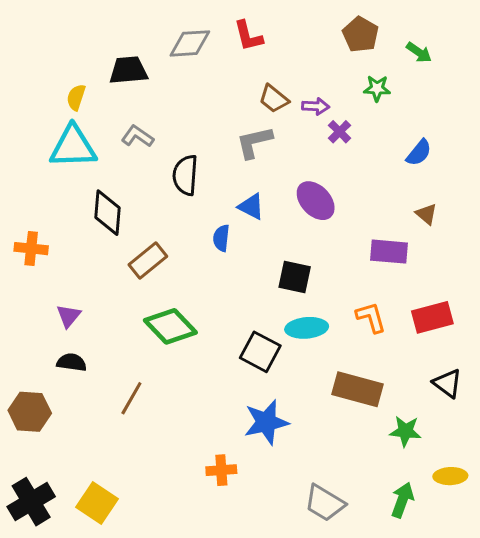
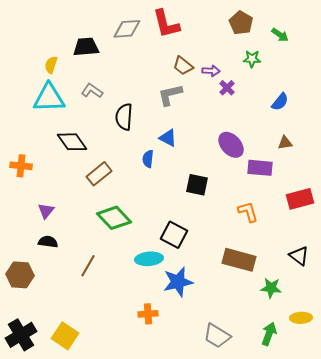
red L-shape: (248, 36) -> (166, 24), size x1.4
purple ellipse: (316, 201) -> (231, 145), moved
black diamond: (108, 213) -> (72, 142), turned -40
brown triangle: (426, 214) -> (285, 143), turned -49
red rectangle: (432, 317) -> (300, 199), moved
cyan ellipse: (307, 328) -> (149, 259), moved

